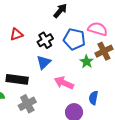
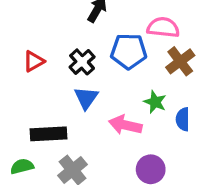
green star: (87, 62) -> (155, 102), moved
blue semicircle: (93, 98) -> (183, 119), moved

